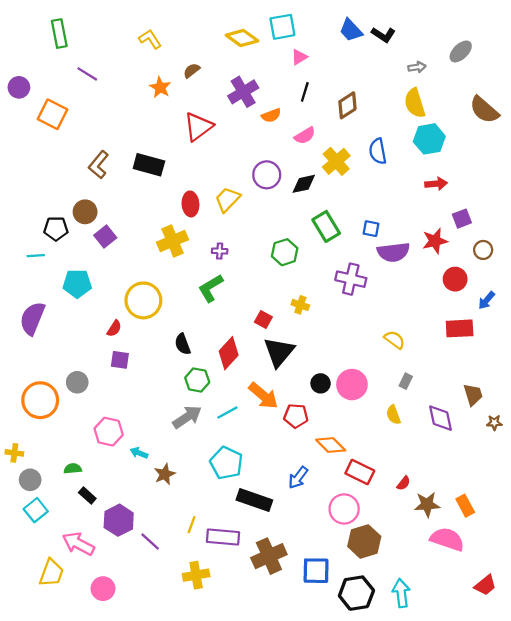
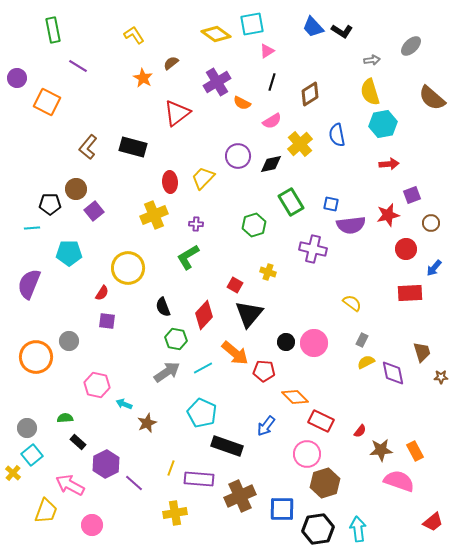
orange semicircle: (271, 115) -> (242, 103), turned 48
yellow semicircle: (393, 415) -> (366, 362), moved, turned 84
yellow cross: (14, 453) -> (13, 473), moved, turned 35

